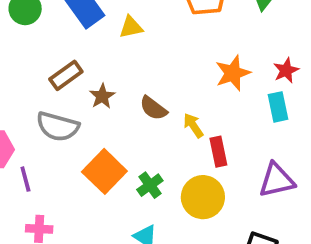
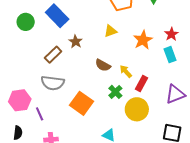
yellow triangle: (131, 27) -> (110, 31), moved
brown star: (102, 96) -> (76, 42), moved
red rectangle: (218, 152) -> (142, 83), turned 49
green cross: (150, 185) -> (115, 92), moved

